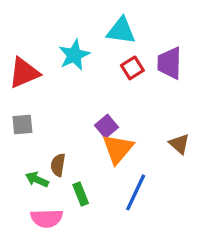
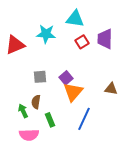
cyan star: (74, 55) -> (46, 34), turned 30
gray square: (22, 125) -> (40, 77), moved
brown triangle: (179, 144) -> (111, 89), turned -32
green arrow: (37, 180) -> (23, 111), turned 40

